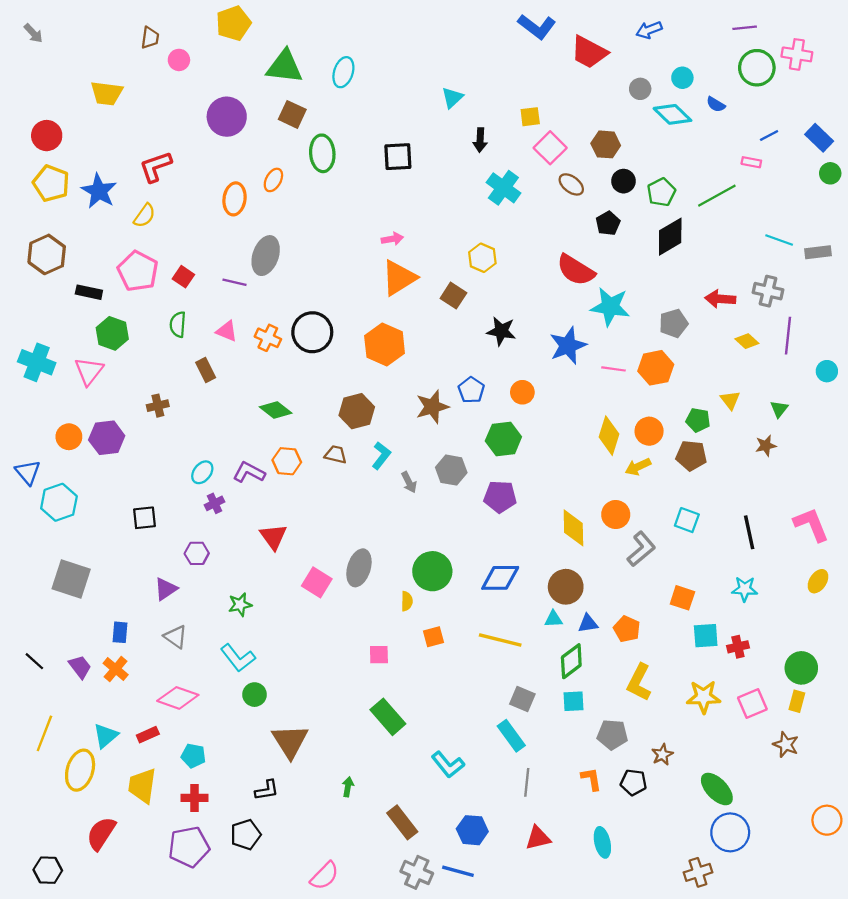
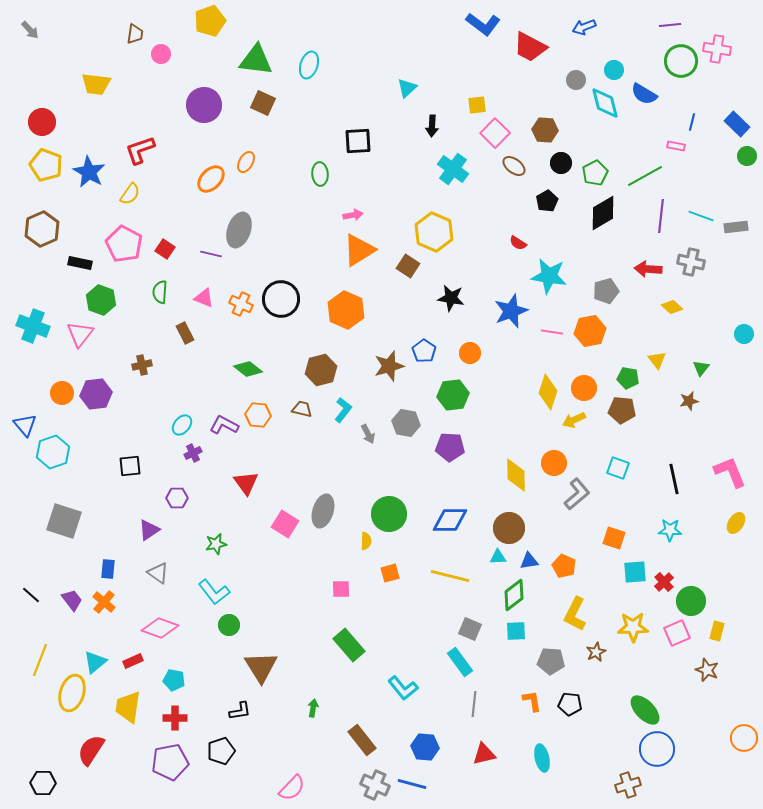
blue semicircle: (716, 104) -> (644, 94), size x1.5
cyan diamond: (672, 114) -> (605, 103), turned 32
blue line: (769, 136) -> (692, 122), turned -48
green ellipse: (322, 153) -> (320, 174), moved, size x0.7
orange ellipse: (235, 199) -> (211, 179), turned 36
yellow hexagon: (482, 258) -> (434, 232), size x1.5
red semicircle: (576, 270) -> (518, 243), size x0.5
purple line: (788, 336) -> (661, 216), moved
red cross: (738, 647) -> (664, 582), turned -30
green circle: (801, 668) -> (691, 601), moved
brown star: (662, 755) -> (596, 652), moved

